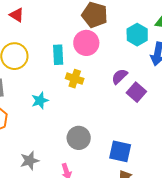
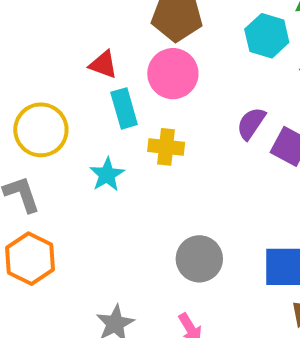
red triangle: (17, 15) -> (103, 65), moved
cyan star: (40, 101) -> (107, 175), moved

